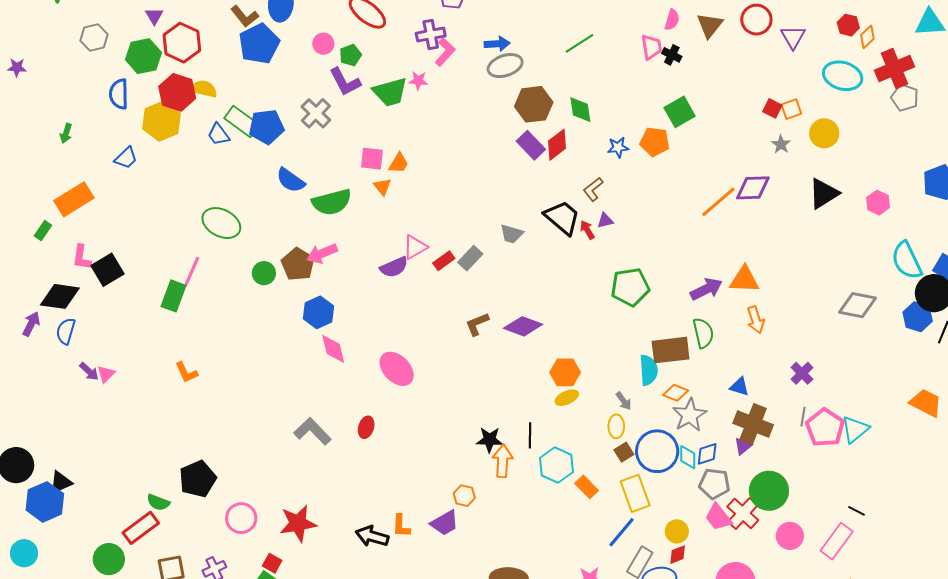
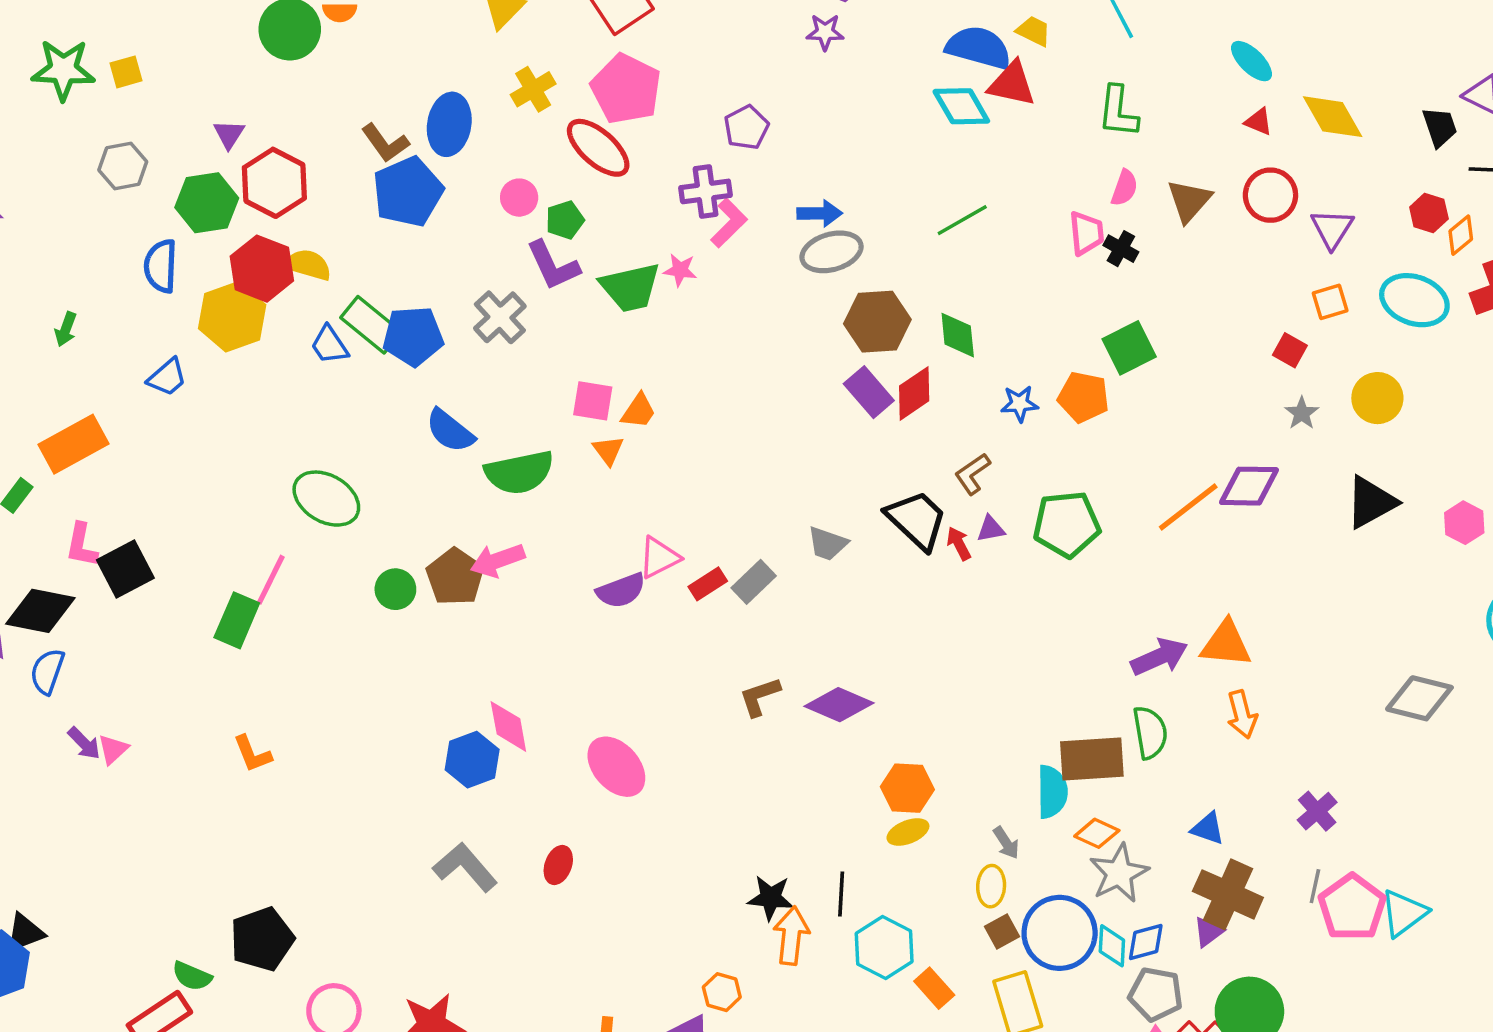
orange square: (791, 109) -> (1330, 302), moved
green pentagon: (630, 287) -> (1067, 524), moved
blue hexagon: (319, 312) -> (472, 760), moved

